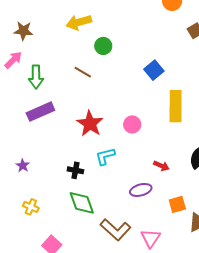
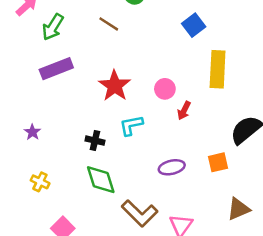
green arrow: (36, 77) -> (53, 27), turned 30
red arrow: (161, 166) -> (184, 110), moved, turned 91
orange square: (177, 204) -> (218, 162), moved

